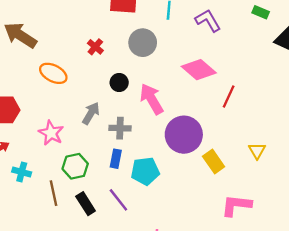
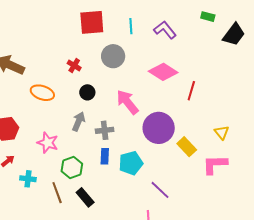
black circle: (119, 82) -> (87, 92), moved
purple line: (118, 200) -> (160, 190), moved
pink L-shape: (236, 205) -> (215, 165), moved

